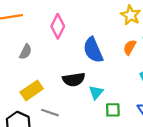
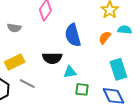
gray semicircle: (26, 52) -> (14, 28), turned 64
cyan triangle: (96, 92) -> (70, 72), turned 32

